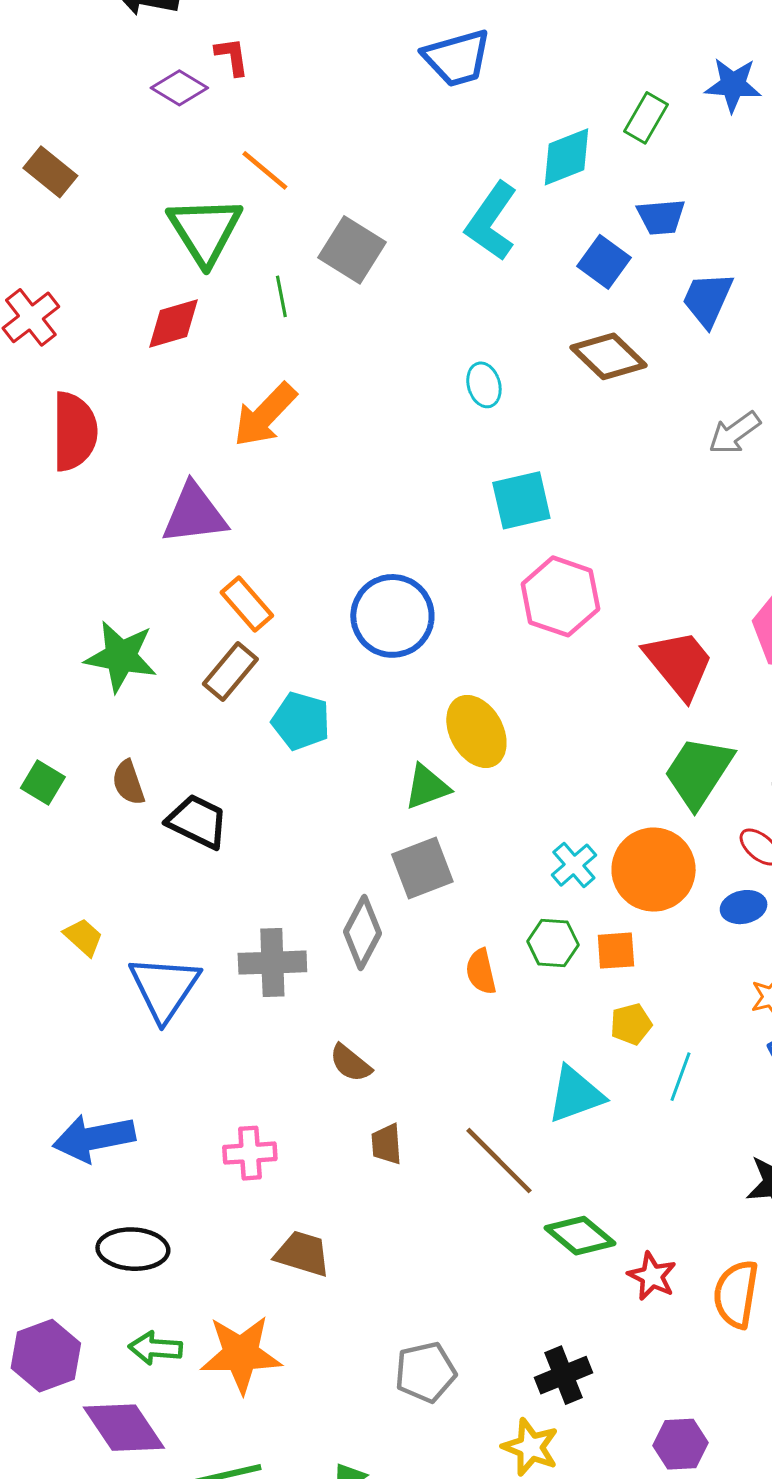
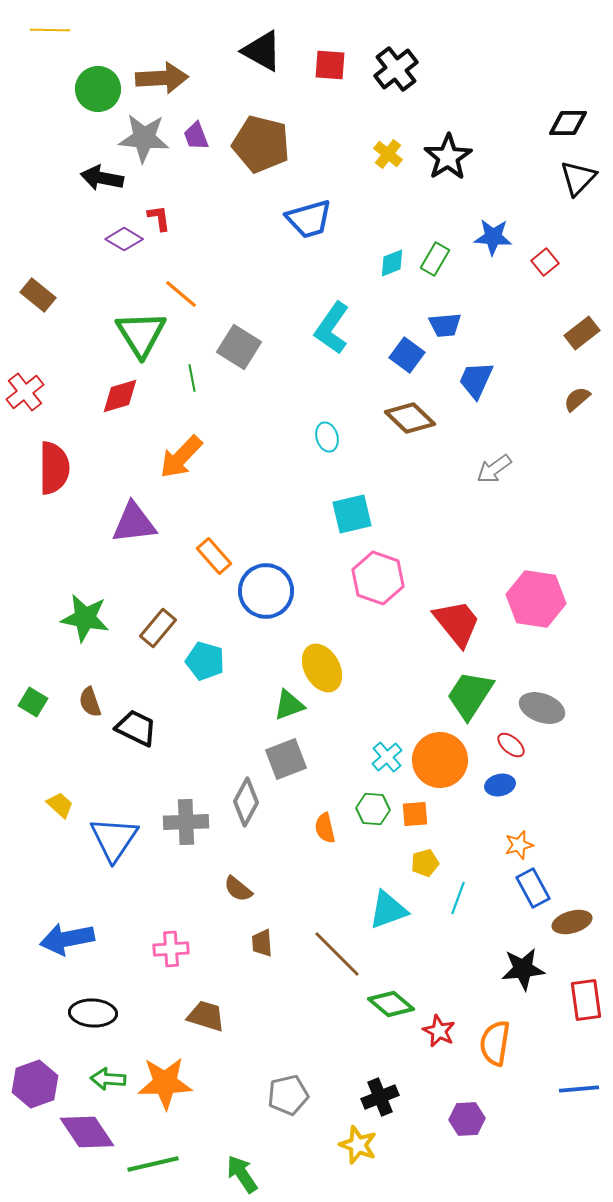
cyan diamond: (566, 157) -> (392, 263), moved, size x0.7
orange rectangle: (247, 604) -> (214, 556), moved
purple hexagon: (681, 1444) -> (467, 1119), moved

